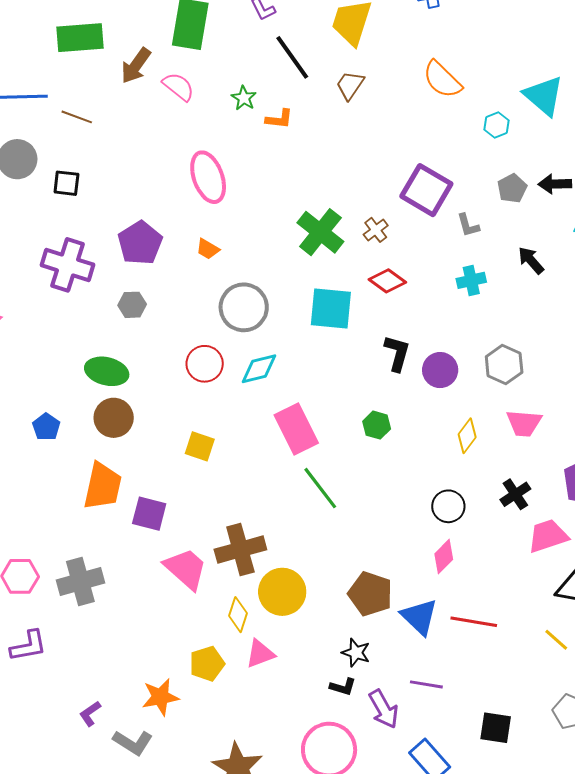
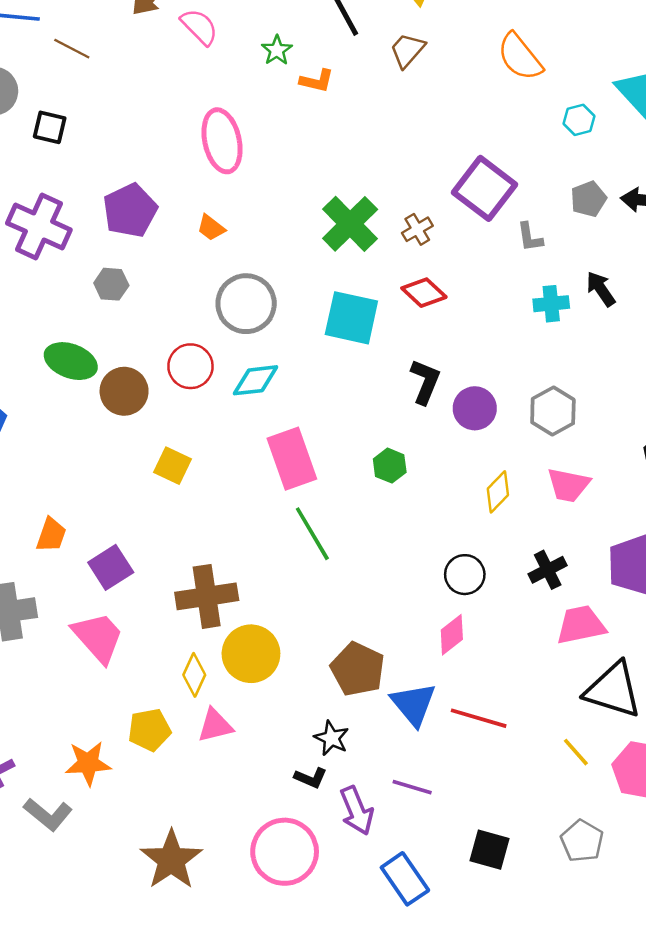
cyan cross: (471, 280) -> (551, 304), moved
brown circle: (114, 418) -> (124, 391), moved
orange trapezoid: (103, 486) -> (51, 535), moved, size x0.6
purple square: (149, 514) -> (111, 567), moved, turned 36
pink trapezoid: (186, 569) -> (98, 637), moved

